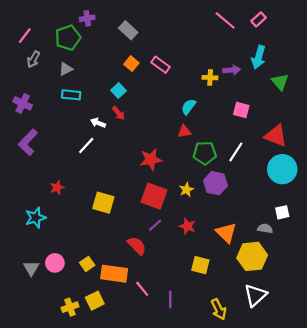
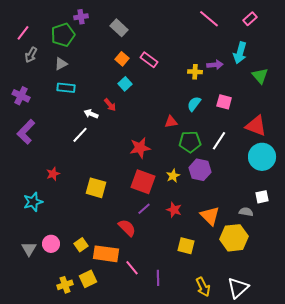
pink rectangle: (259, 19) -> (250, 19), moved
cyan square: (118, 91) -> (125, 84), moved
cyan semicircle: (189, 107) -> (194, 104), moved
white triangle: (255, 295) -> (238, 288), moved

